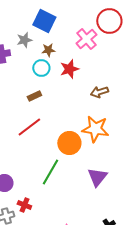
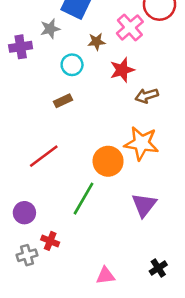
brown star: (48, 50) -> (96, 42), moved
red star: (69, 69) -> (122, 70), moved
red line: (29, 127) -> (44, 156), moved

